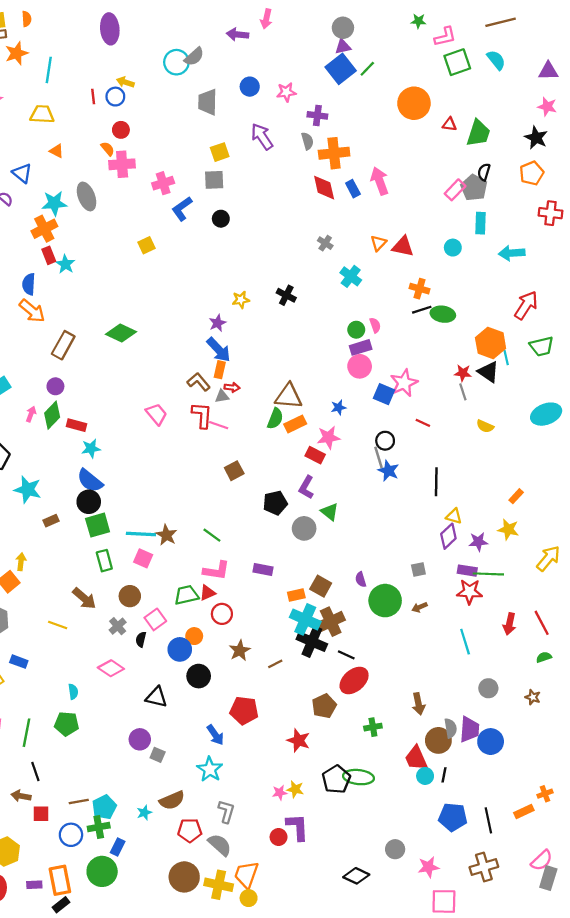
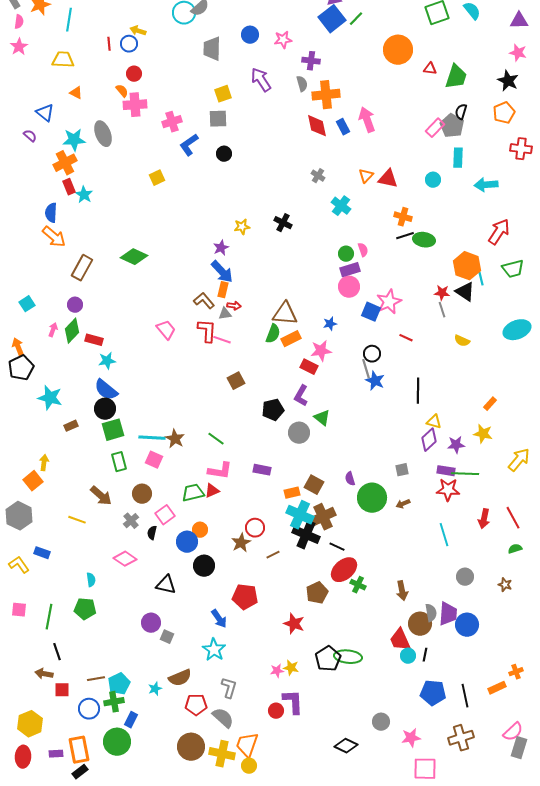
red circle: (222, 614) -> (255, 528), moved
green cross: (373, 727) -> (358, 585), moved, turned 35

